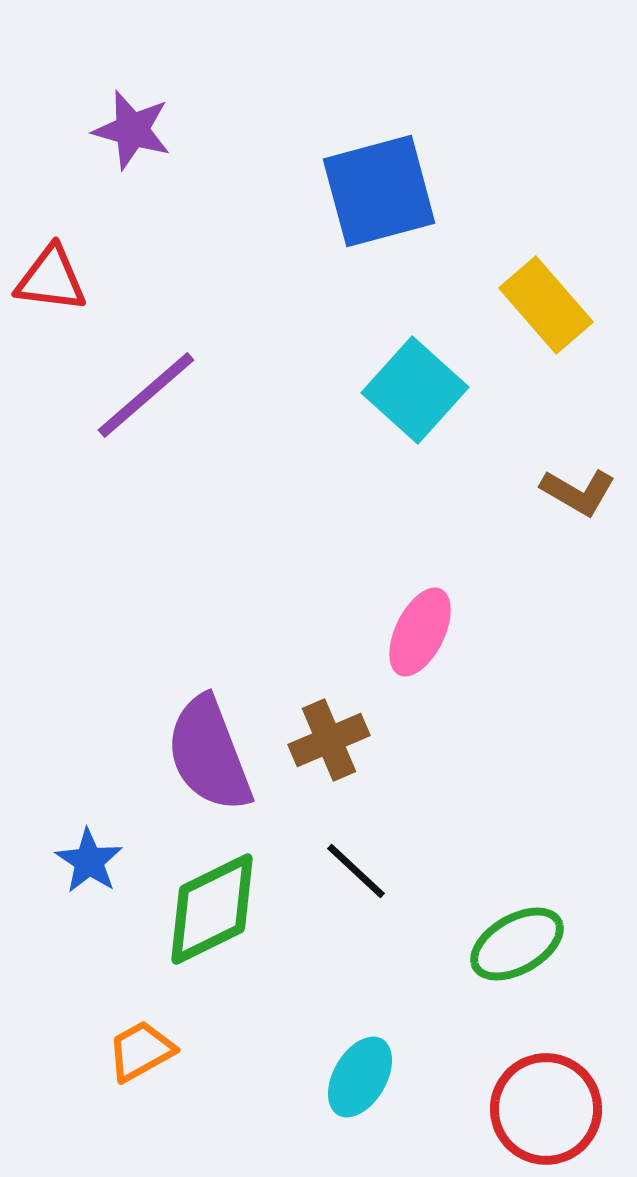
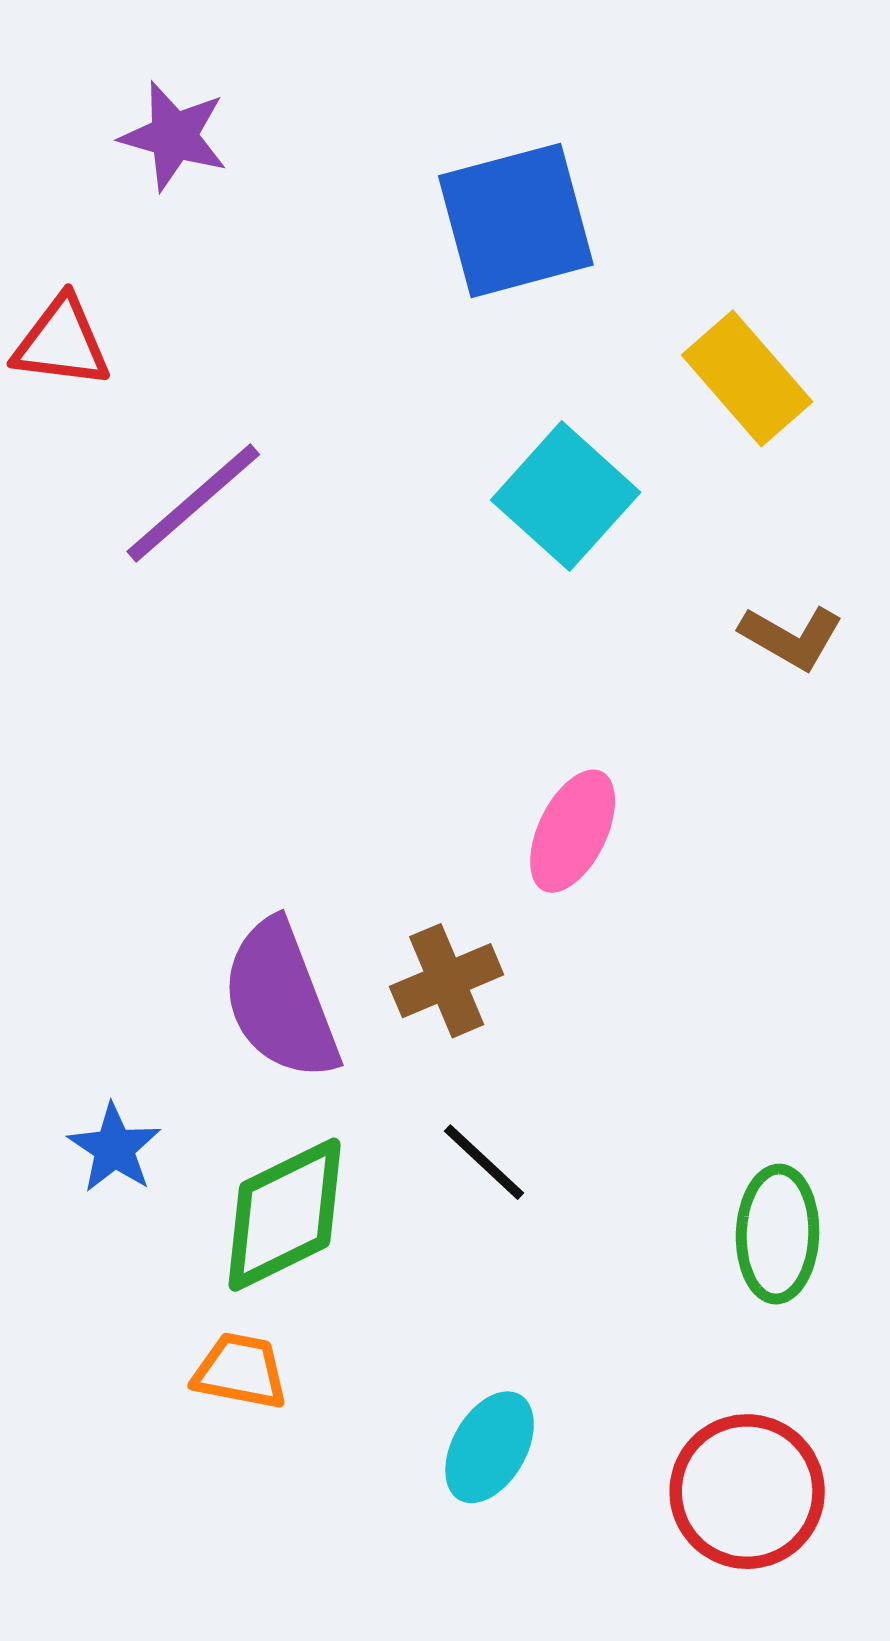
green ellipse: (517, 944) -> (778, 1234), moved, turned -58
orange trapezoid: (141, 1051) -> (240, 1371), moved, turned 40

